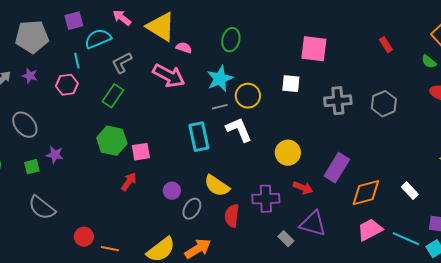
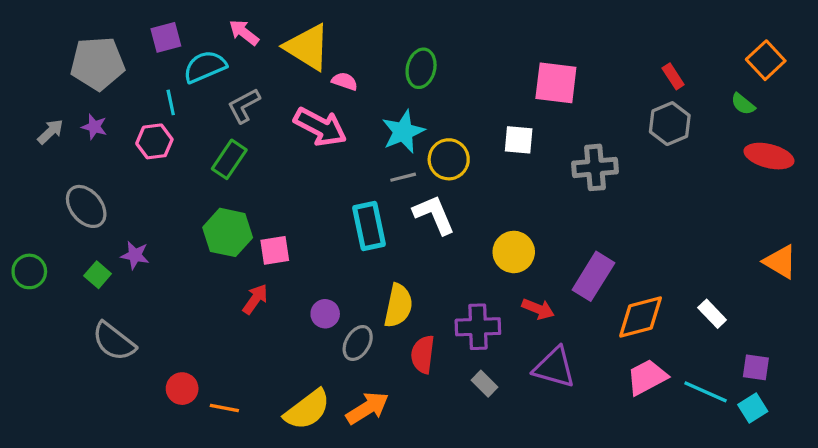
gray hexagon: (384, 104) -> (670, 124), moved
green square: (32, 167) -> (98, 275), turned -35
yellow semicircle: (217, 186) -> (398, 306), turned -112
gray rectangle: (286, 239) -> (484, 384), moved

